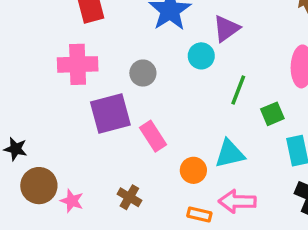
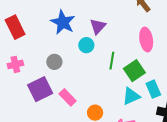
pink cross: (78, 64) -> (15, 64), size x0.7
green square: (272, 114) -> (134, 71), size x1.5
cyan triangle: (230, 154) -> (131, 96), moved

